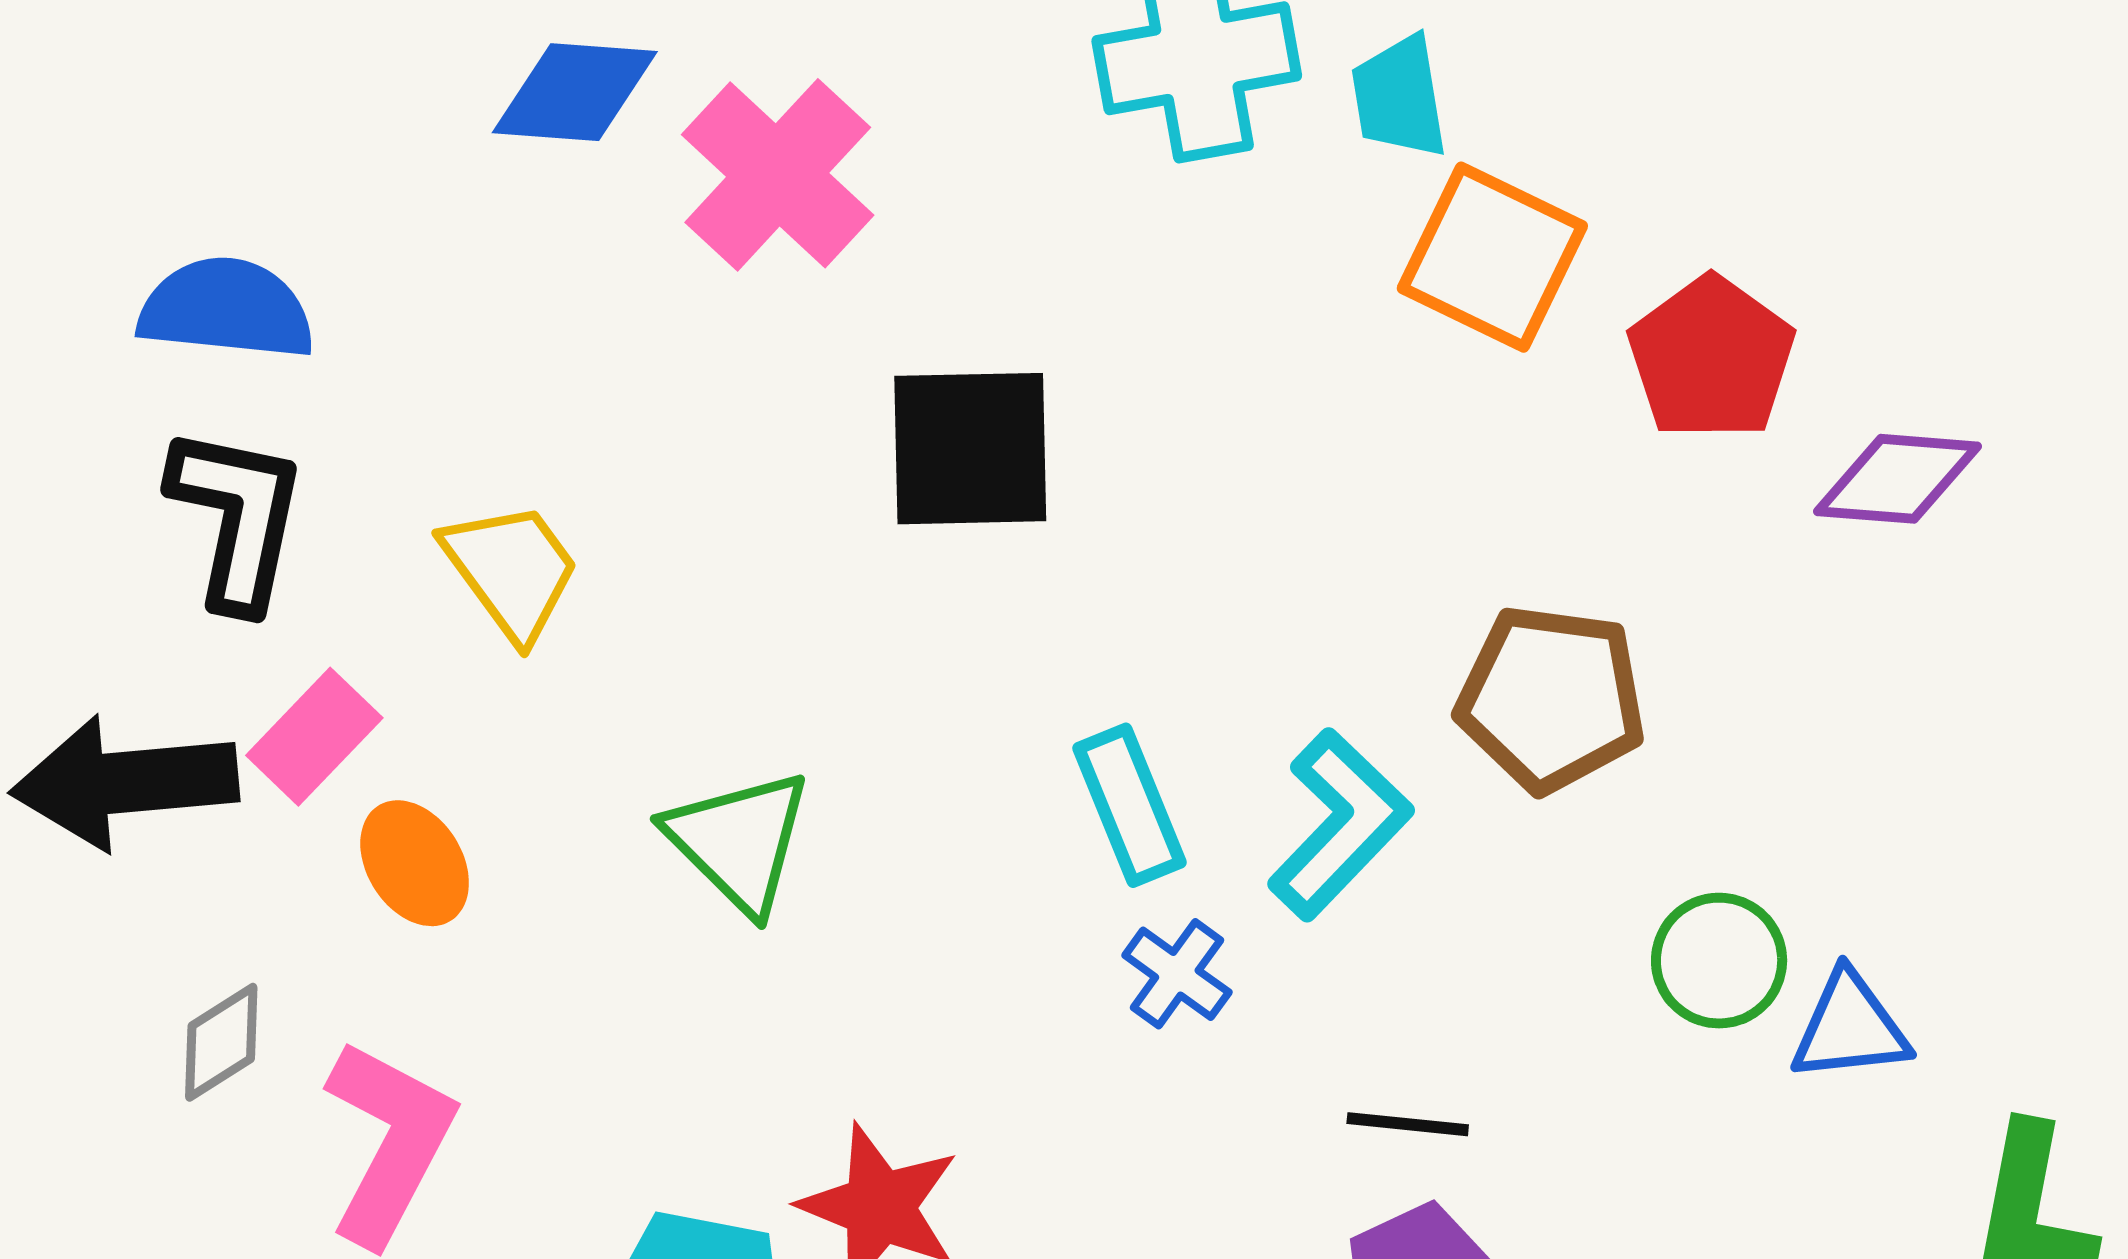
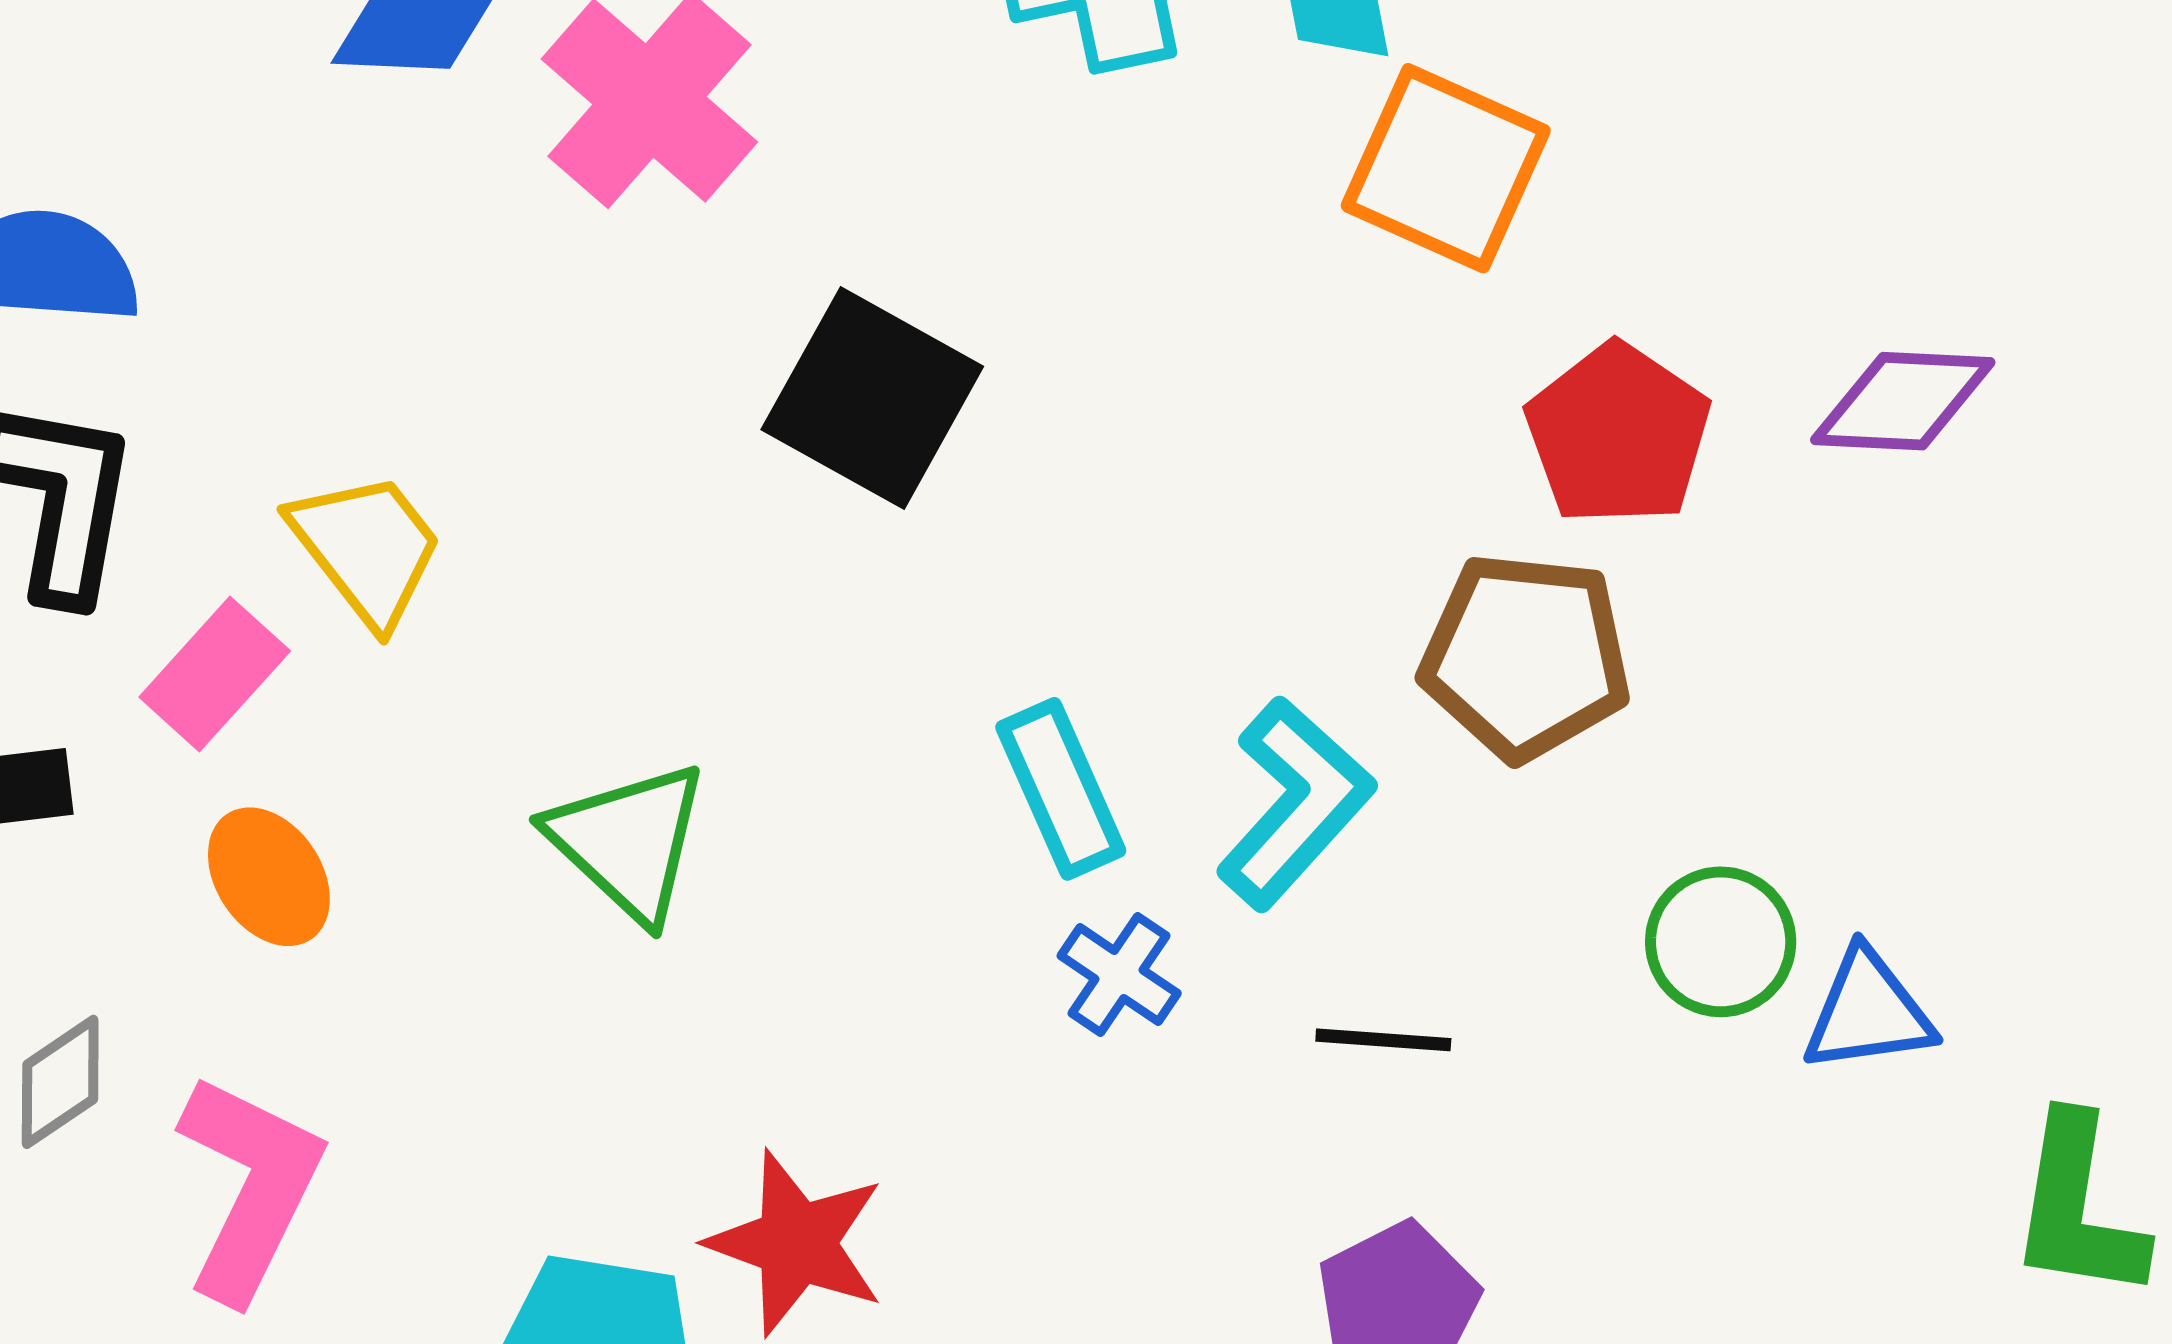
red pentagon: (1711, 358) -> (1618, 434), moved
black square: (970, 449) -> (872, 398), turned 32
pink rectangle: (314, 737) -> (215, 674), moved
black line: (1408, 1124) -> (1383, 1040), moved

